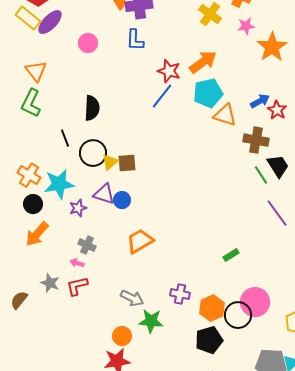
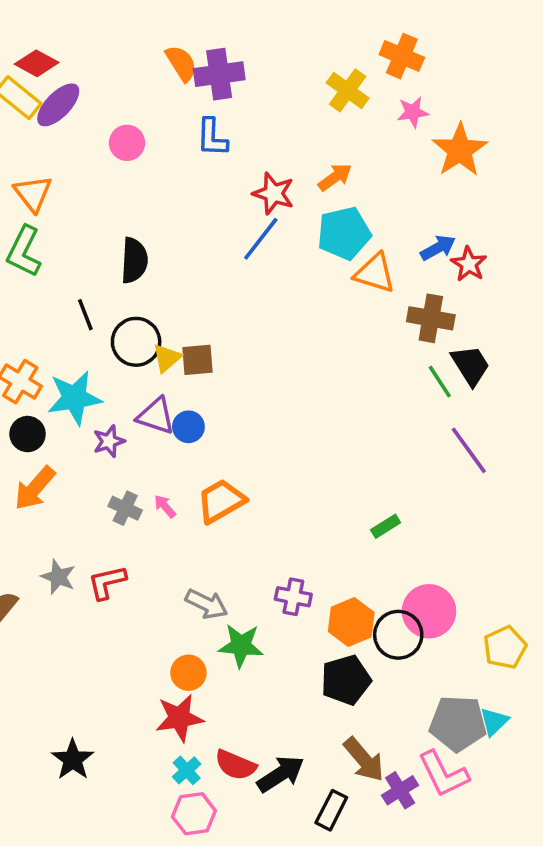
orange arrow: (203, 62) -> (335, 177), size x0.7
pink arrow: (77, 263) -> (165, 506), moved, turned 32

